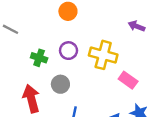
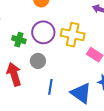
purple circle: (69, 51) -> (43, 32), size x1.5

